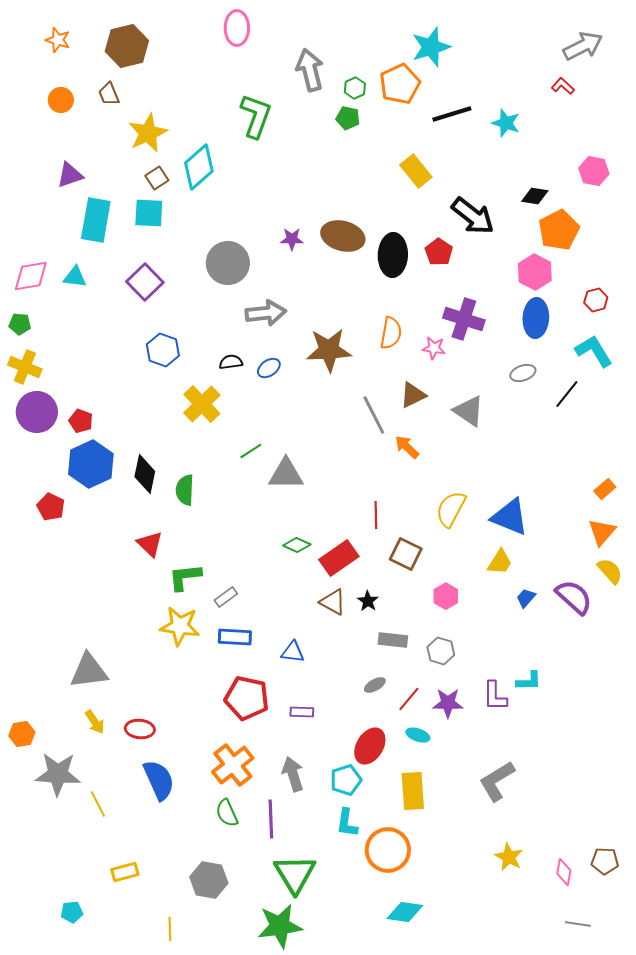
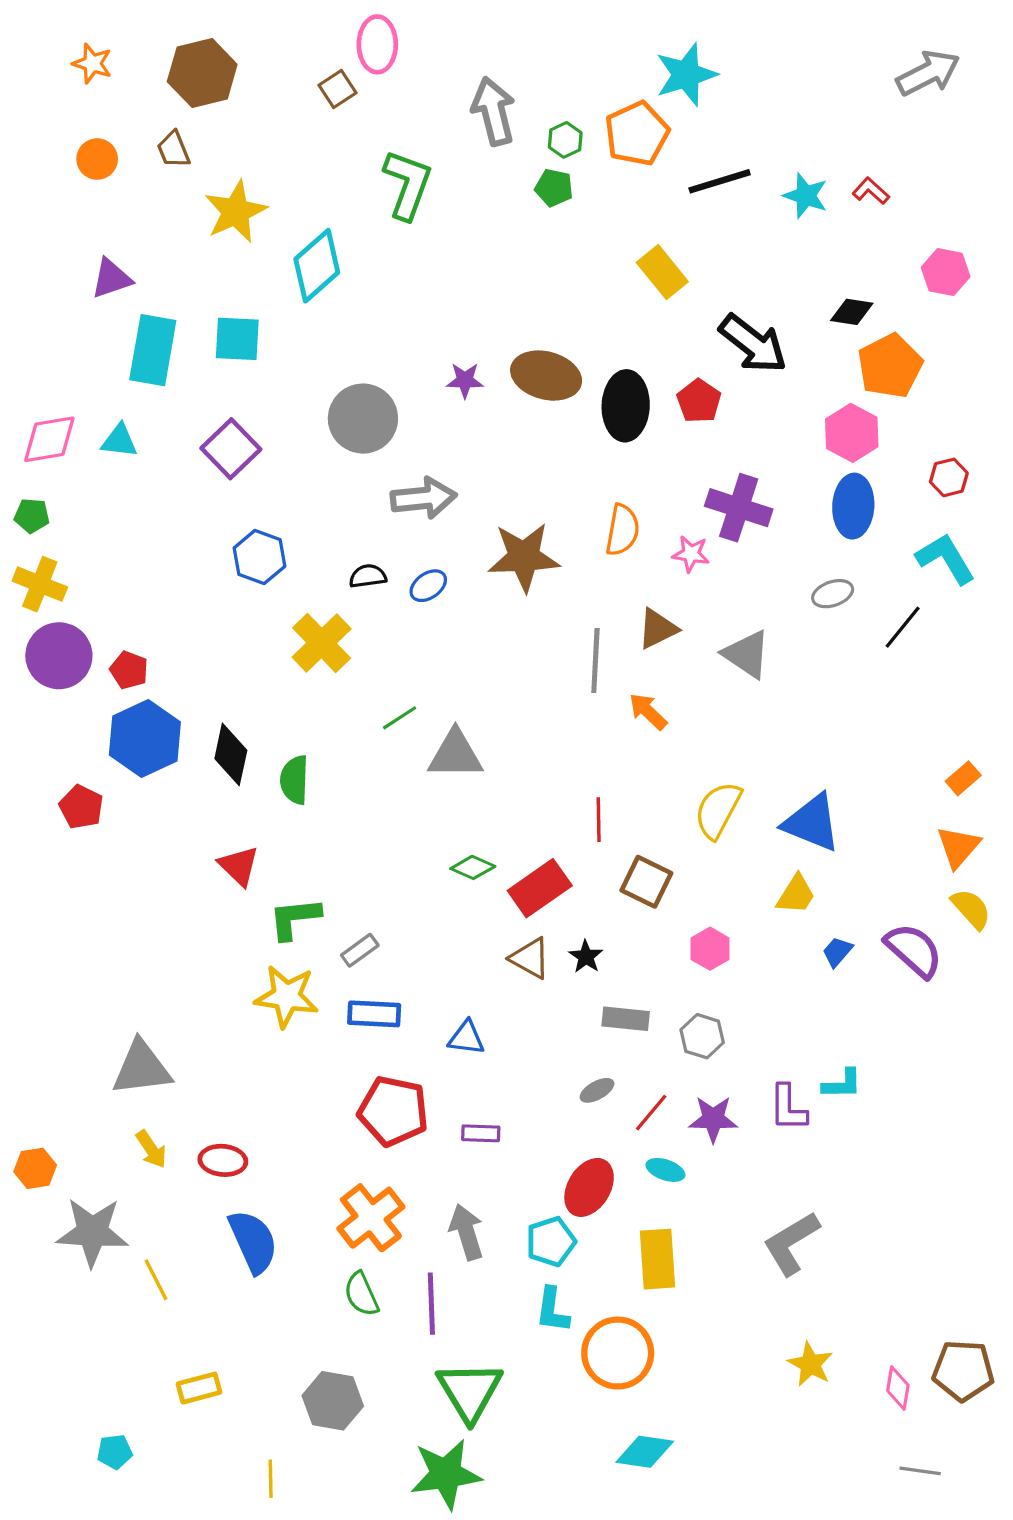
red L-shape: (563, 86) -> (871, 191), moved
brown square: (157, 178) -> (338, 89), moved
gray line: (374, 415) -> (595, 660), turned 30
brown pentagon: (605, 861) -> (963, 1371), size x1.4

